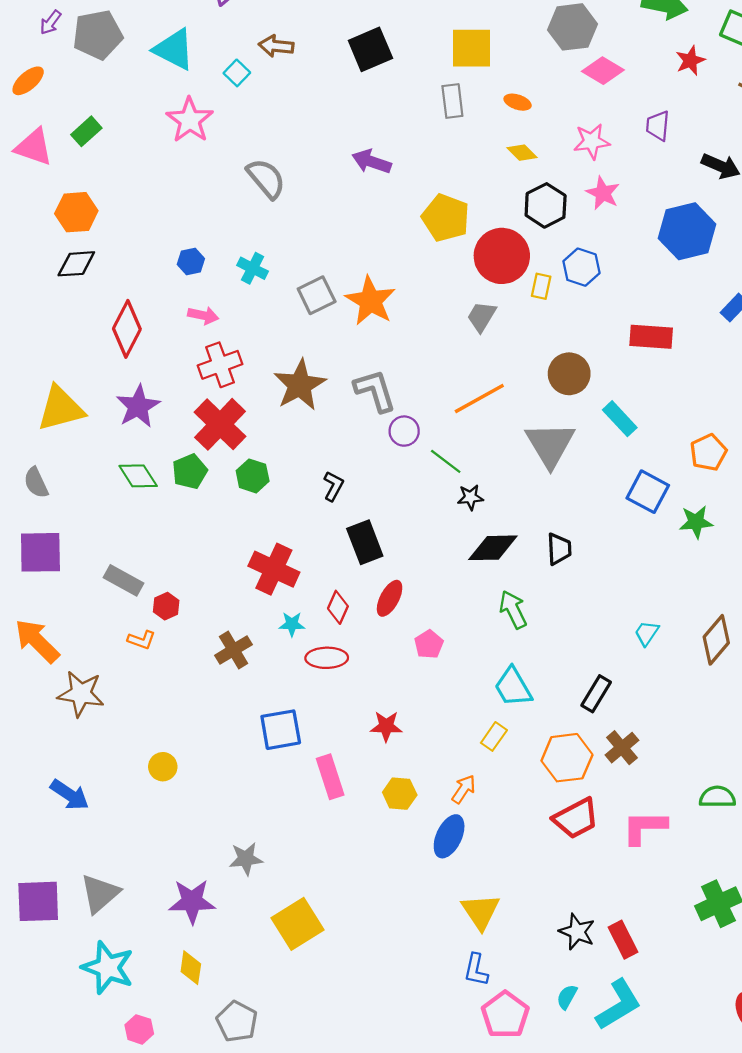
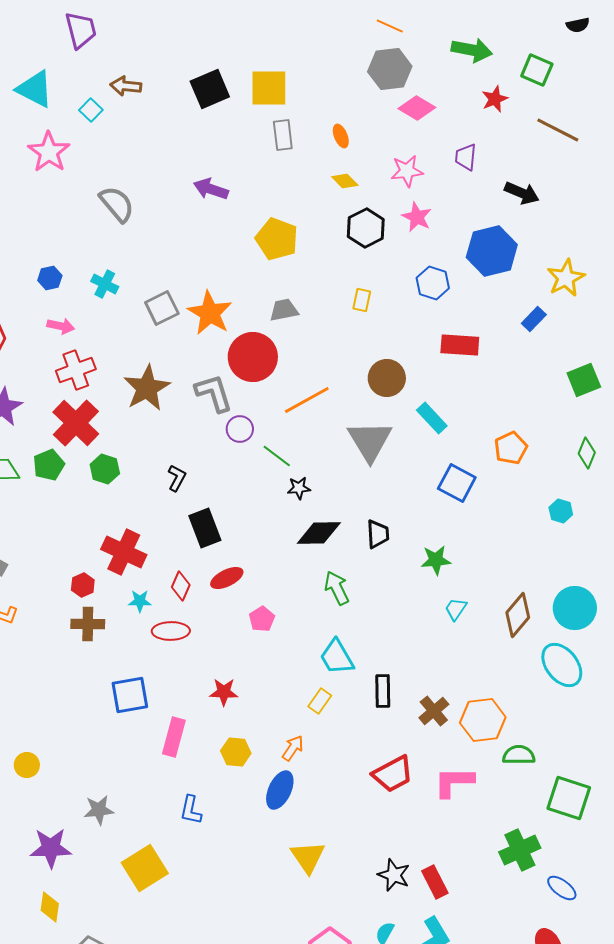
yellow square: (471, 48) -> (269, 88), moved
orange ellipse: (518, 102) -> (341, 136), turned 50
red circle: (502, 256) -> (253, 357), moved
blue hexagon: (582, 267) -> (433, 283), moved
gray trapezoid: (482, 317) -> (284, 310), moved, turned 48
green star: (696, 522) -> (436, 560), moved
red ellipse: (390, 598) -> (227, 578), turned 36
red hexagon: (166, 606) -> (83, 585), moved
brown cross: (234, 650) -> (88, 624), turned 32
black rectangle: (596, 694) -> (383, 691), moved, turned -32
orange hexagon: (567, 758) -> (483, 720), moved
yellow circle: (163, 767) -> (27, 765), moved
pink rectangle: (330, 777) -> (174, 737), turned 33
blue L-shape: (476, 970) -> (191, 810), moved

